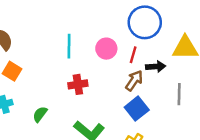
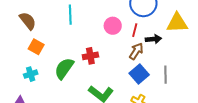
cyan line: (69, 46) -> (70, 15), moved
gray line: (179, 94) -> (166, 75), moved
green semicircle: (40, 114) -> (64, 68), moved, size x1.6

